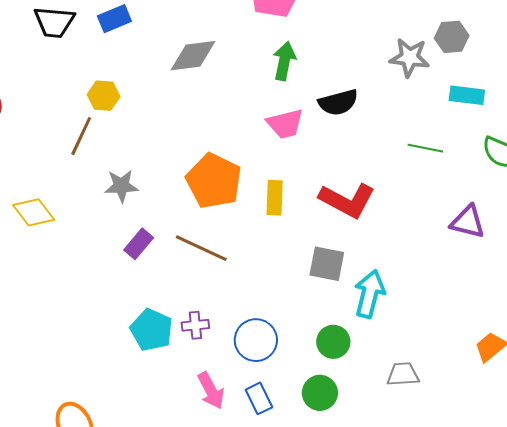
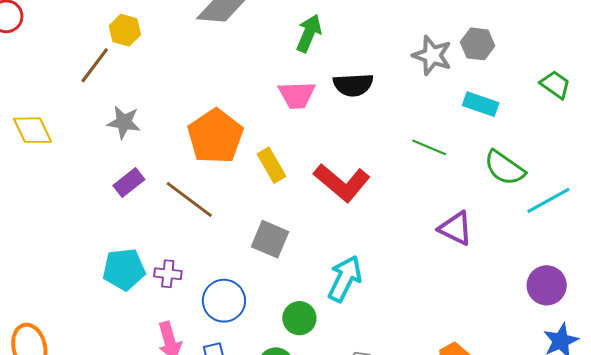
yellow rectangle: (275, 198) -> (271, 165), turned -44
gray square: (327, 264) -> (270, 239), moved
cyan pentagon: (152, 330) -> (124, 269), turned 30

